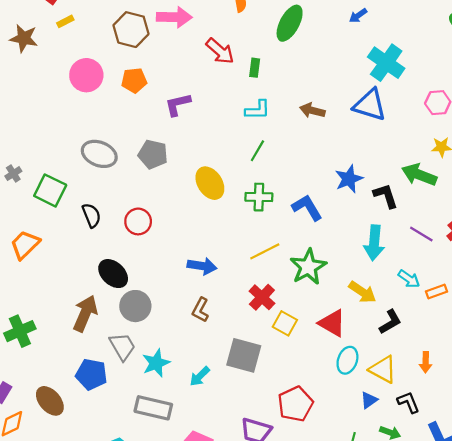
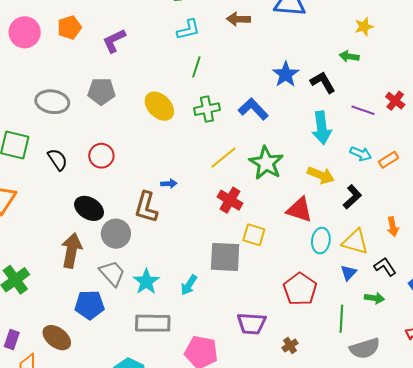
green arrow: (419, 175) -> (349, 56), size x0.6
blue arrow: (202, 266) -> (169, 184), size x0.6
brown L-shape: (200, 310) -> (146, 207), moved, size x1.4
yellow square: (285, 323) -> (254, 235), moved
red pentagon: (295, 404) -> (300, 289), moved

